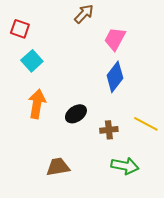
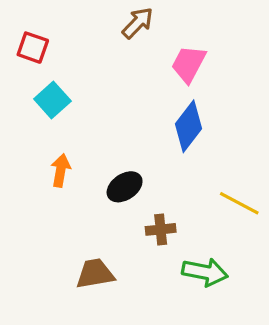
orange arrow: (37, 104) -> (61, 170), size x0.7
brown cross: (109, 130) -> (161, 229), moved

